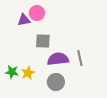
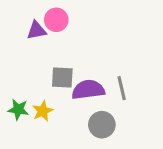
gray square: (43, 41) -> (62, 78), moved
gray circle: (56, 82) -> (102, 125), moved

